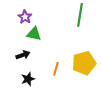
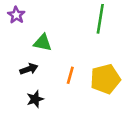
purple star: (25, 17) -> (16, 15), moved
orange line: (56, 69) -> (70, 75), moved

